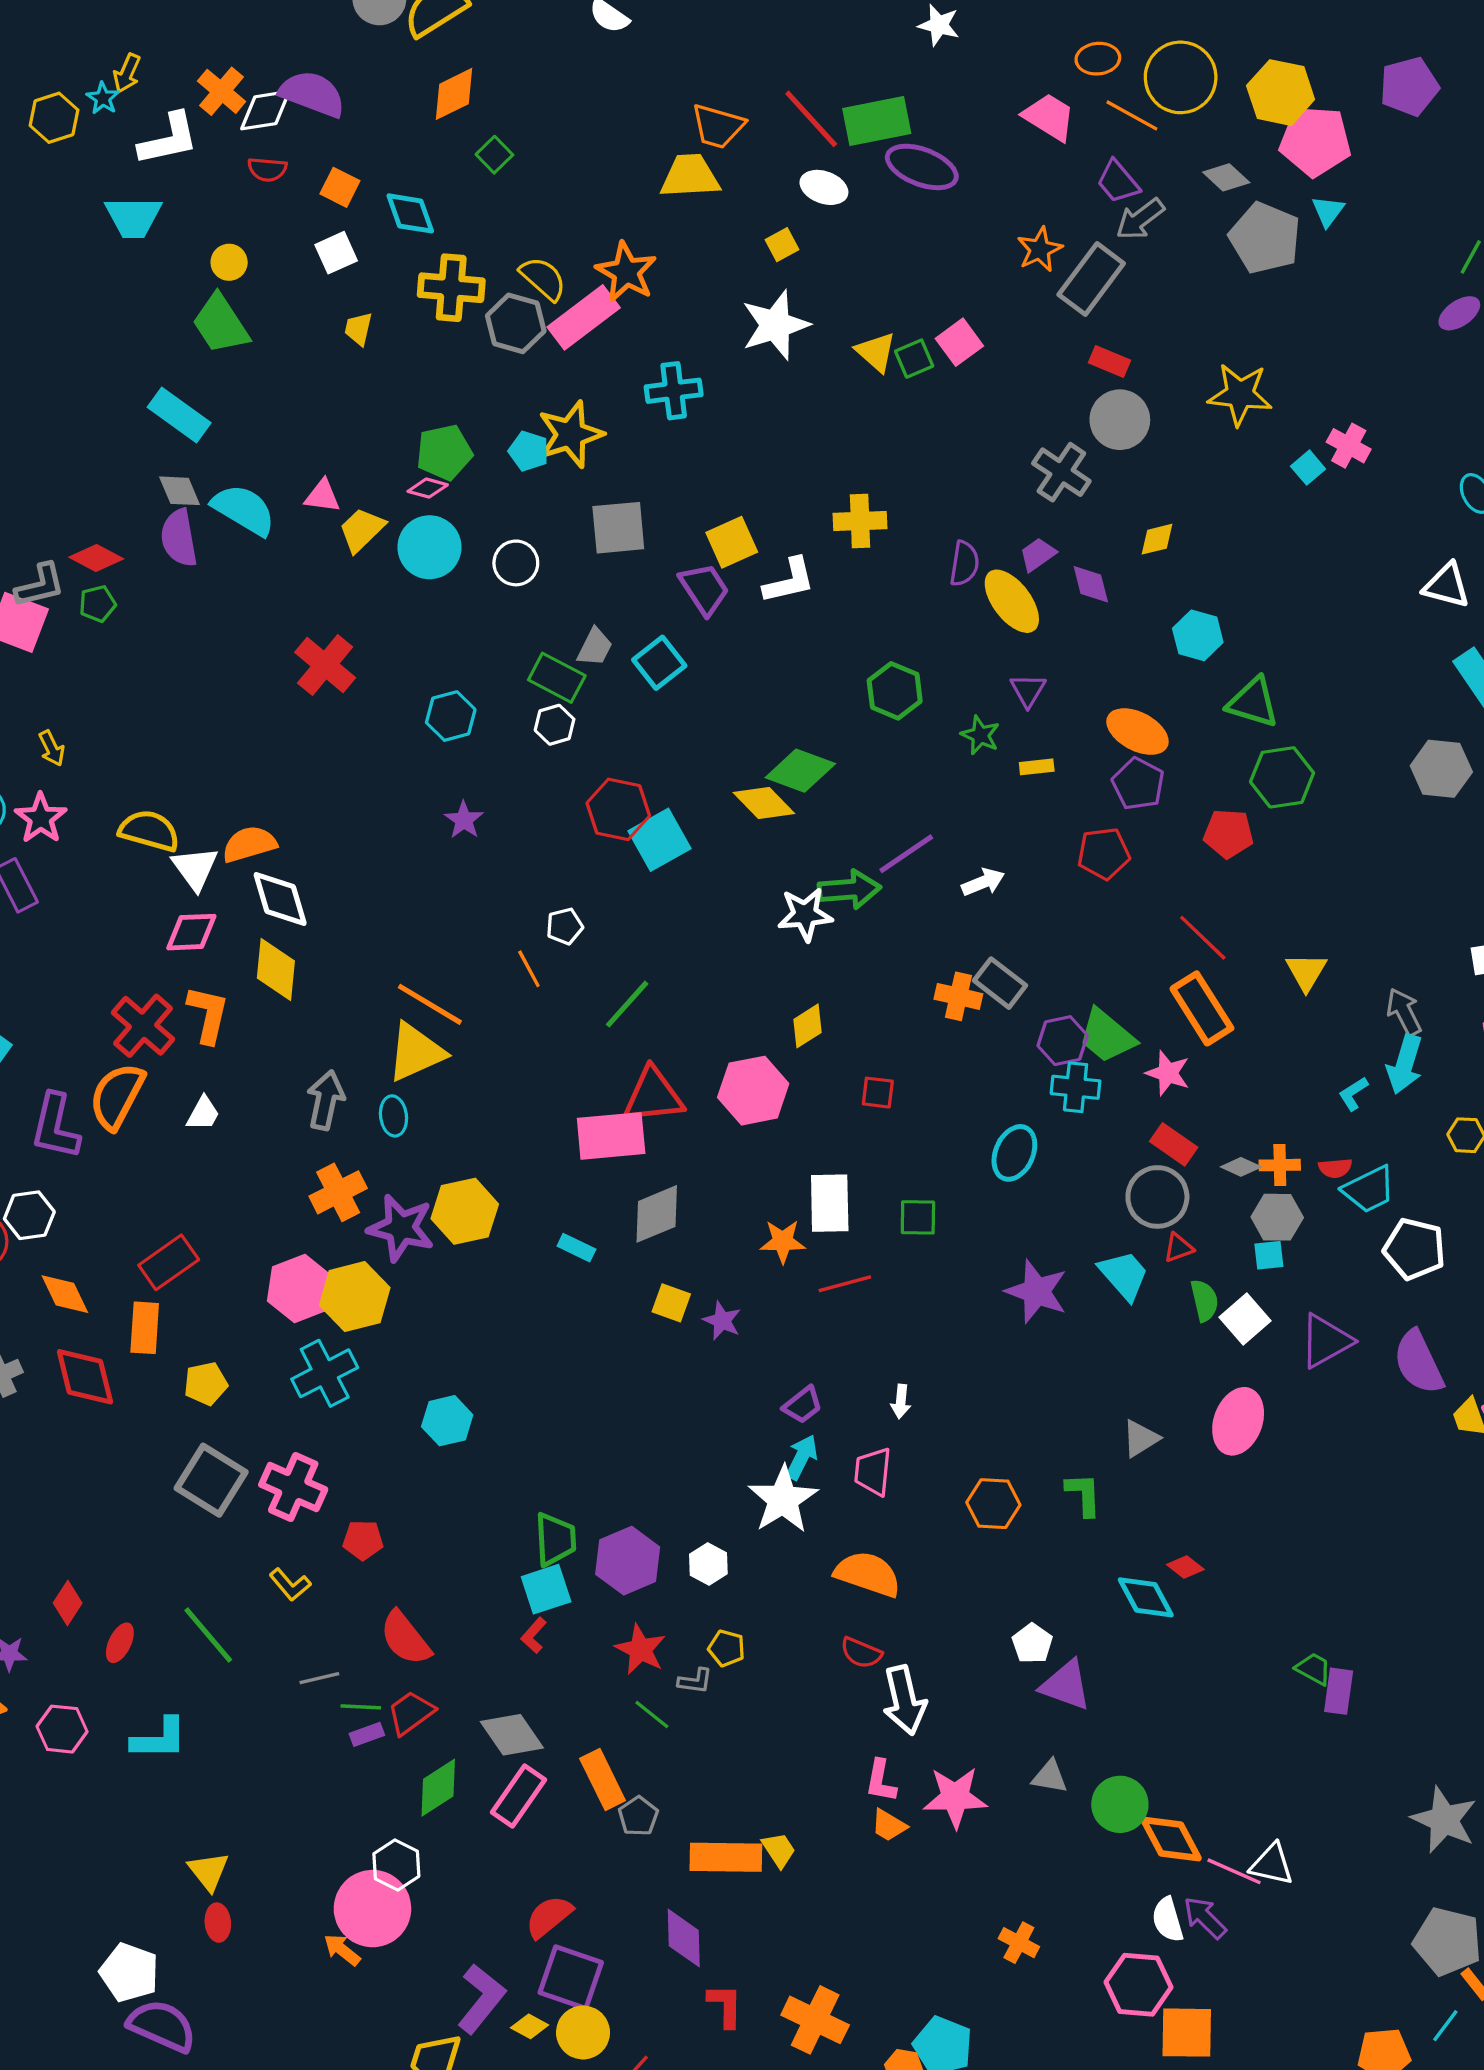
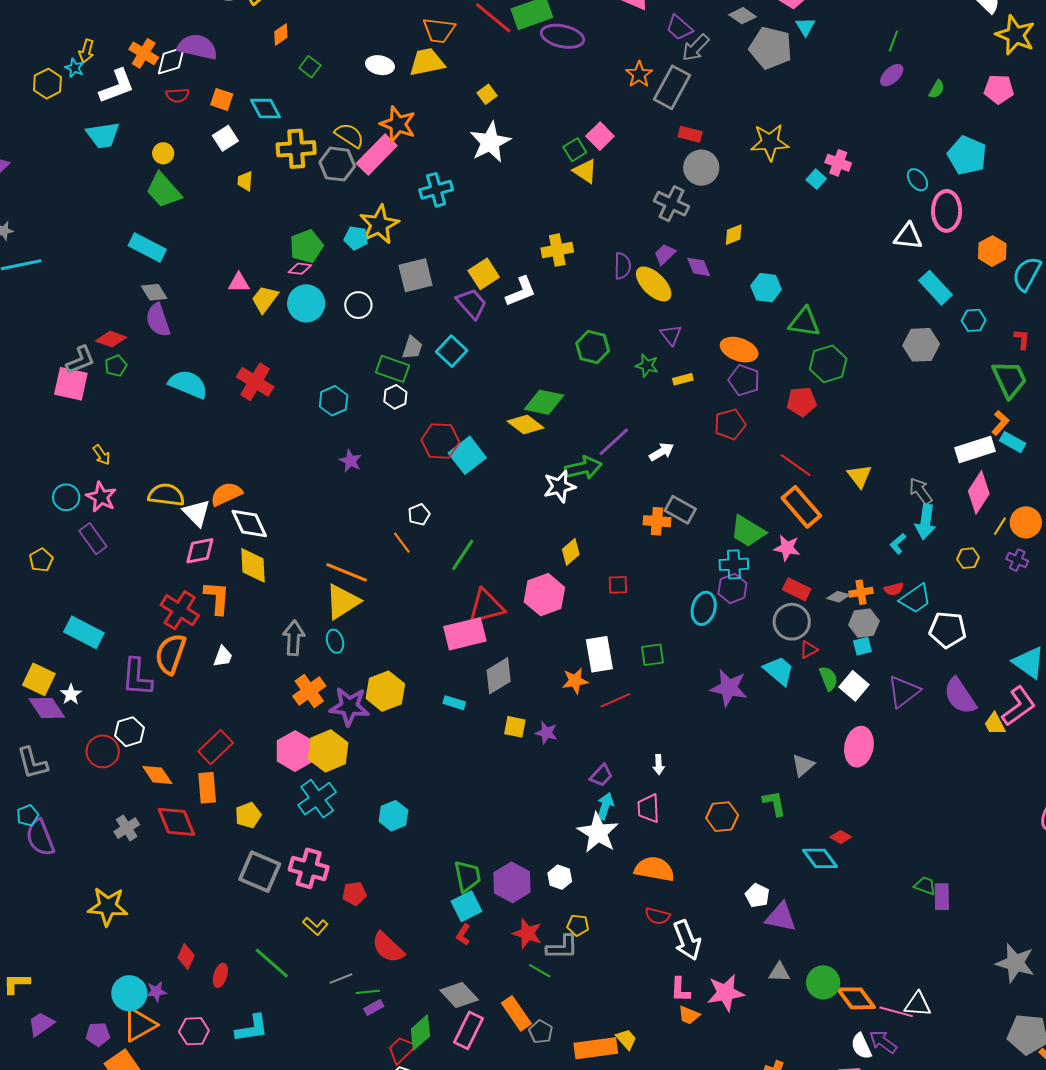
orange diamond: (454, 94) -> (281, 34), size x0.7
white ellipse: (824, 187) -> (380, 65), moved
yellow triangle: (876, 352) -> (585, 171), moved
cyan semicircle: (244, 510) -> (188, 384), moved
purple hexagon: (1063, 1041) -> (732, 588), moved
gray L-shape: (695, 1681) -> (562, 947), size x1.6
red trapezoid: (411, 1713) -> (402, 1050), moved

